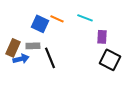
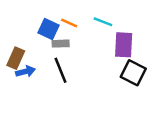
purple rectangle: (102, 37) -> (124, 45), size x1.5
gray rectangle: (33, 46) -> (61, 44), moved

